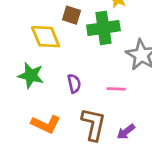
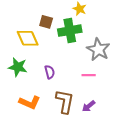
pink line: (116, 89) -> (89, 75), moved

